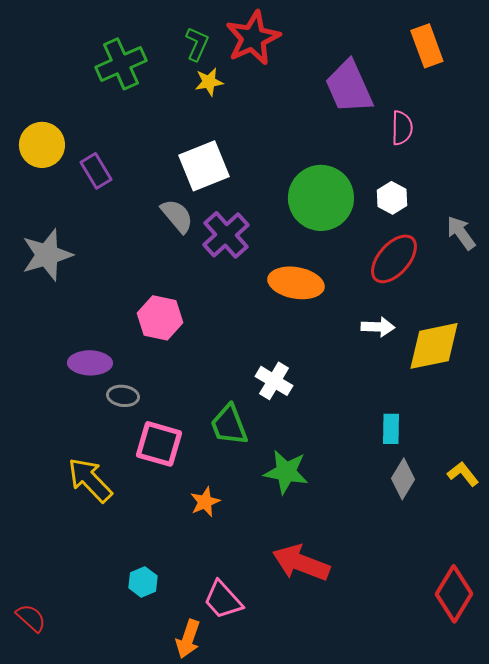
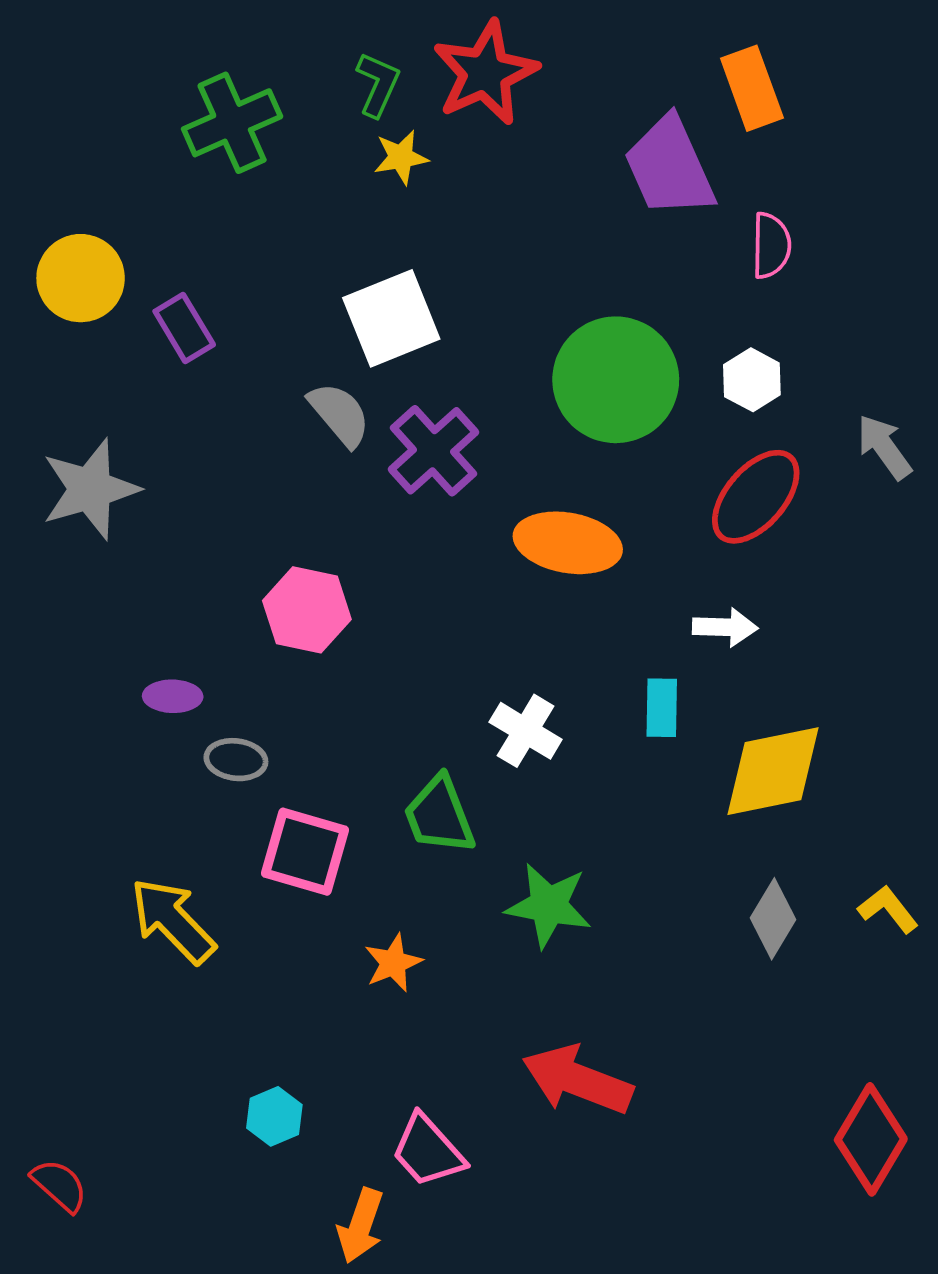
orange rectangle: (427, 46) -> (752, 88), moved
yellow diamond: (434, 346) -> (773, 771), moved
purple ellipse: (90, 363) -> (173, 696), size x0.7
cyan rectangle: (391, 429) -> (662, 708), moved

